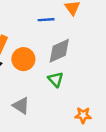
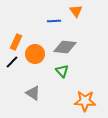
gray diamond: (59, 51) -> (65, 47), turned 30
orange star: (83, 115) -> (85, 101), size x1.5

